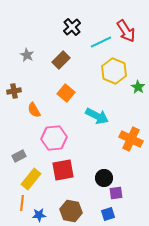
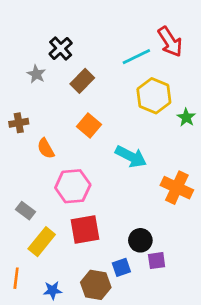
black cross: (72, 27) -> (61, 48), moved
gray rectangle: (19, 156) -> (26, 211), turned 64
orange line: (22, 203) -> (16, 278), moved
blue square: (108, 214) -> (121, 267), moved

